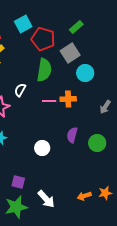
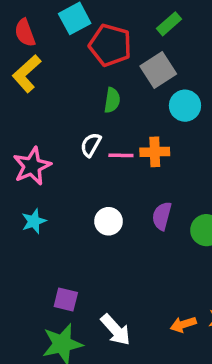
green semicircle: (44, 70) -> (112, 100), size x0.6
white semicircle: (20, 90) -> (91, 145), moved
white circle: (42, 148) -> (109, 221), moved

